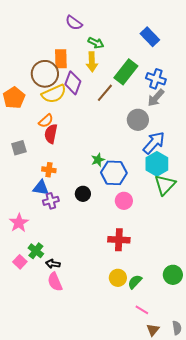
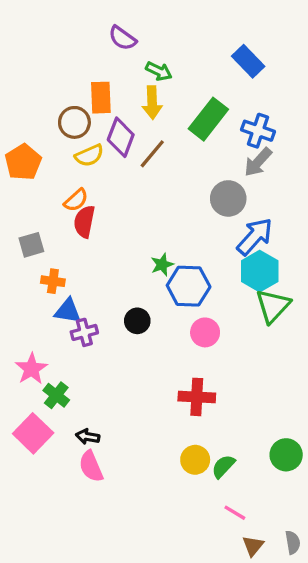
brown circle: (45, 74) -> (74, 122), size x0.7
brown line: (105, 93) -> (152, 154), moved
yellow semicircle: (54, 94) -> (89, 155), size x0.7
orange cross: (49, 170) -> (53, 281), moved
green cross: (36, 251) -> (56, 395), moved
pink square: (20, 262) -> (33, 433), size x1.6

